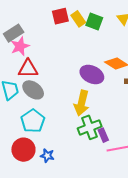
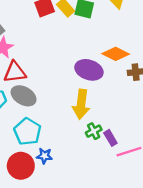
green cross: (90, 127) -> (94, 131), size x0.6
blue star: (47, 156) -> (44, 156), moved

